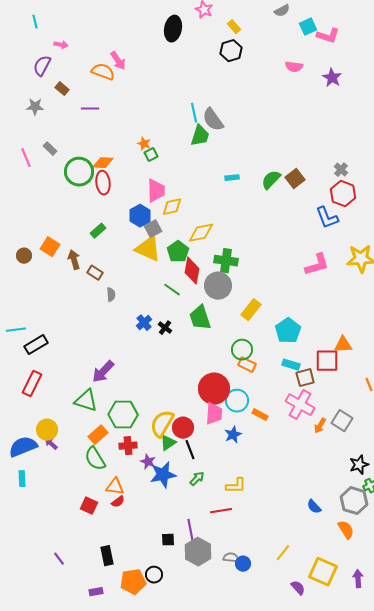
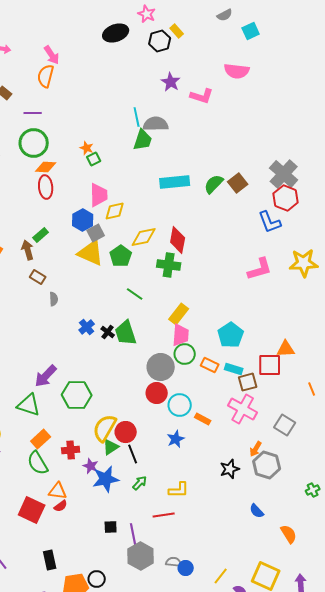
black ellipse: (173, 29) -> (116, 33), turned 60
pink L-shape: (328, 36) -> (202, 96), moved
black hexagon: (231, 51) -> (160, 41), moved
pink arrow: (118, 61) -> (52, 55), moved
pink semicircle: (294, 67) -> (237, 71), size x1.4
orange semicircle: (103, 72) -> (46, 76), turned -95
purple star: (332, 78) -> (171, 82), moved
gray semicircle: (213, 120) -> (156, 124), turned 125
gray cross: (341, 170) -> (284, 174), size x2.0
green circle: (79, 172) -> (34, 143), moved
cyan rectangle: (232, 178) -> (175, 182), size x2.0
brown arrow: (74, 260) -> (28, 250), moved
red diamond: (192, 271) -> (178, 240), moved
gray circle: (218, 286) -> (161, 367), moved
green line: (172, 290) -> (135, 294), moved
yellow rectangle: (251, 310) -> (179, 314), moved
green trapezoid: (200, 318) -> (126, 333), moved
orange rectangle: (247, 365) -> (210, 365), moved
red circle: (214, 389) -> (157, 393), size x0.7
pink trapezoid: (214, 414) -> (181, 335), moved
green hexagon: (123, 415) -> (77, 395), moved
orange arrow: (320, 426) -> (256, 449), moved
black star: (359, 465) -> (230, 469), moved
gray hexagon: (354, 501) -> (267, 465), moved
red square: (89, 506) -> (32, 510), size x1.5
black square: (168, 540) -> (111, 527), moved
yellow line: (283, 553) -> (221, 576), moved

